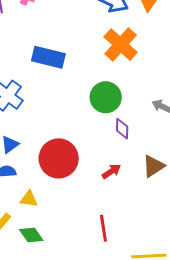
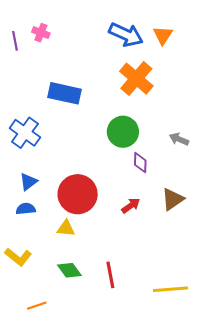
yellow triangle: (29, 199) -> (66, 228), moved
red line: (103, 228) -> (110, 275), moved
green diamond: (31, 235) -> (69, 270), moved

